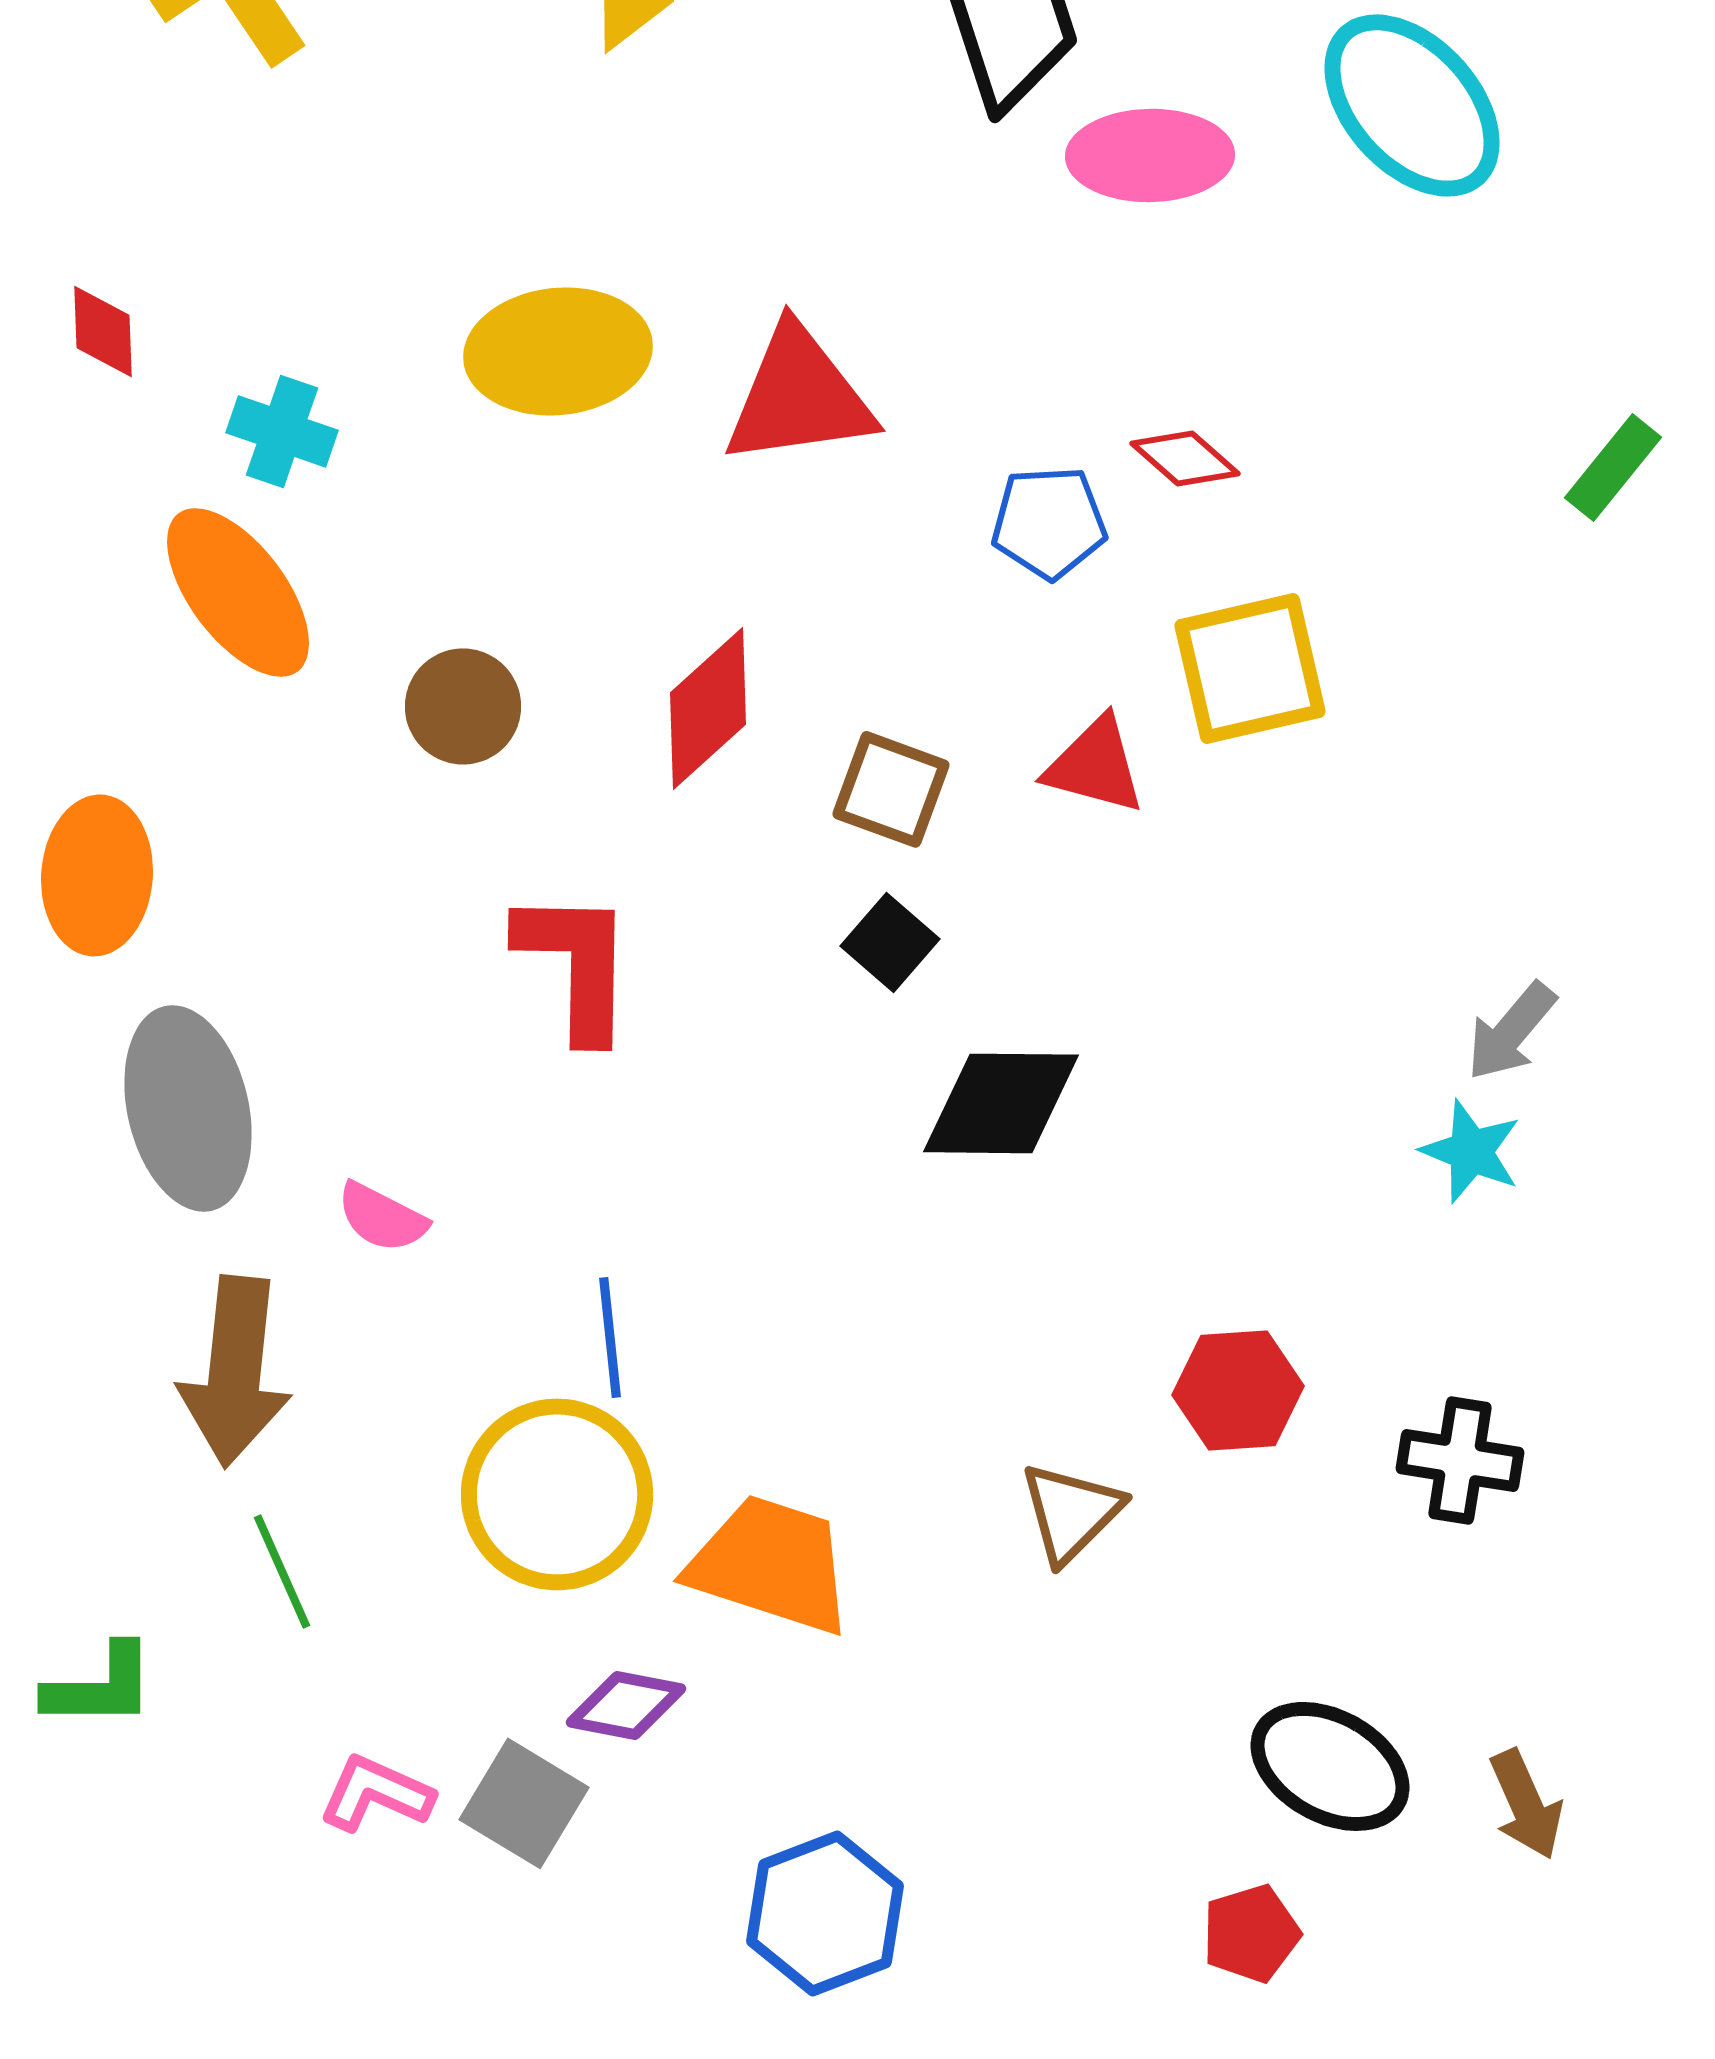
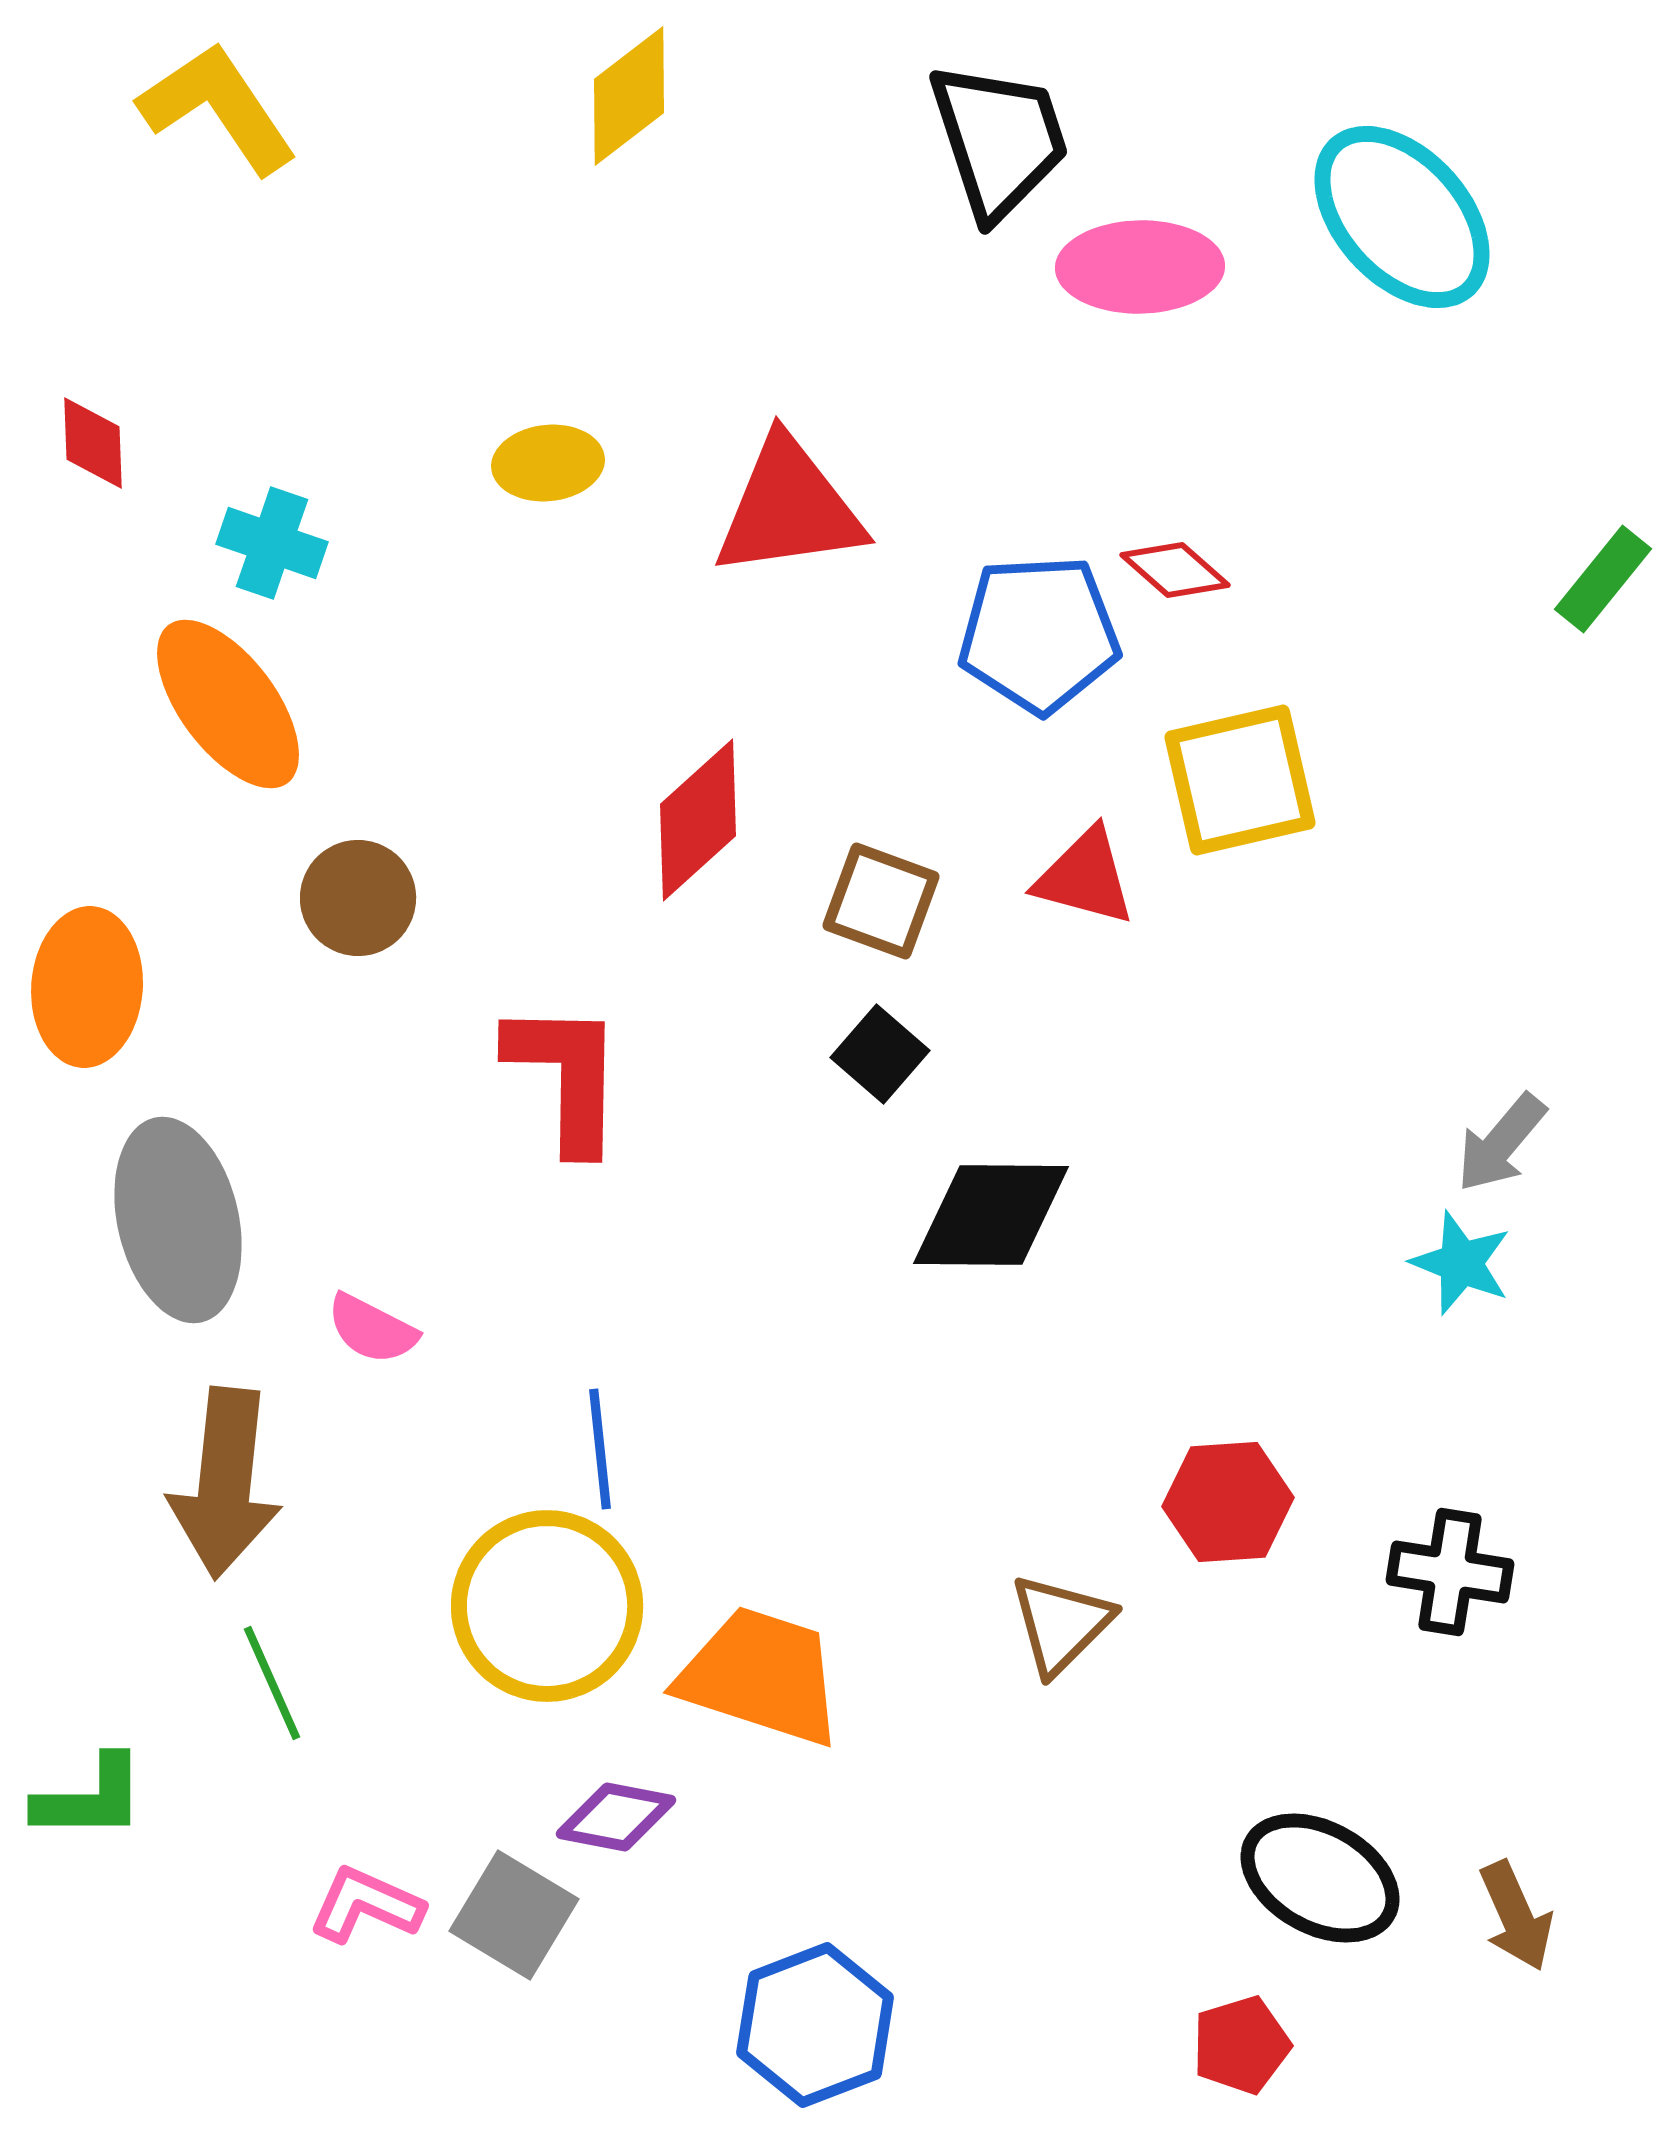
yellow ellipse: (558, 351) -> (548, 463), size x0.6
blue pentagon: (1049, 522) -> (1039, 634), size x1.4
brown circle: (463, 706) -> (358, 898), moved

